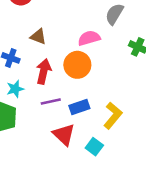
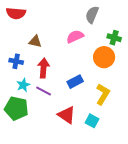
orange circle: (77, 65) -> (104, 57), moved
purple line: (51, 101) -> (44, 91), moved, turned 49
blue rectangle: (79, 107) -> (75, 82), moved

